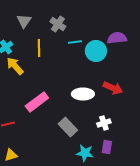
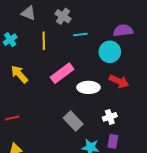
gray triangle: (24, 21) -> (28, 13), turned -42
cyan circle: (96, 51) -> (110, 52), moved
yellow arrow: (15, 66) -> (19, 74), moved
pink rectangle: (37, 102) -> (62, 73), moved

